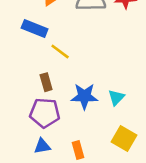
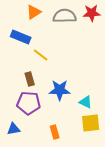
cyan triangle: (116, 98) -> (86, 102), moved, turned -48
yellow square: (124, 138) -> (91, 123), turned -36
blue triangle: (42, 146) -> (14, 129), moved

